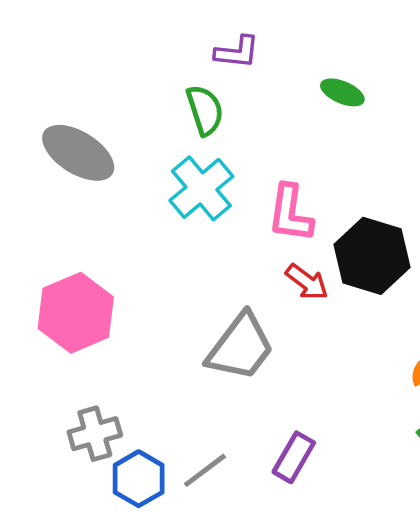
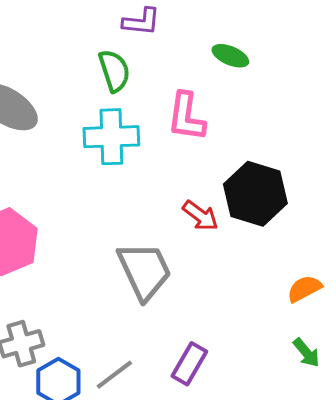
cyan cross: (201, 188) -> (111, 137), turned 38
pink L-shape: (290, 213) -> (186, 117), moved
gray trapezoid: (241, 347) -> (144, 271), turned -62

